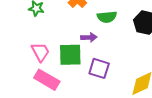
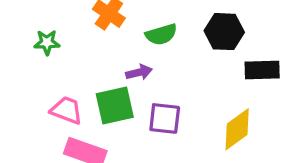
pink trapezoid: (40, 52) -> (67, 110), turned -30

